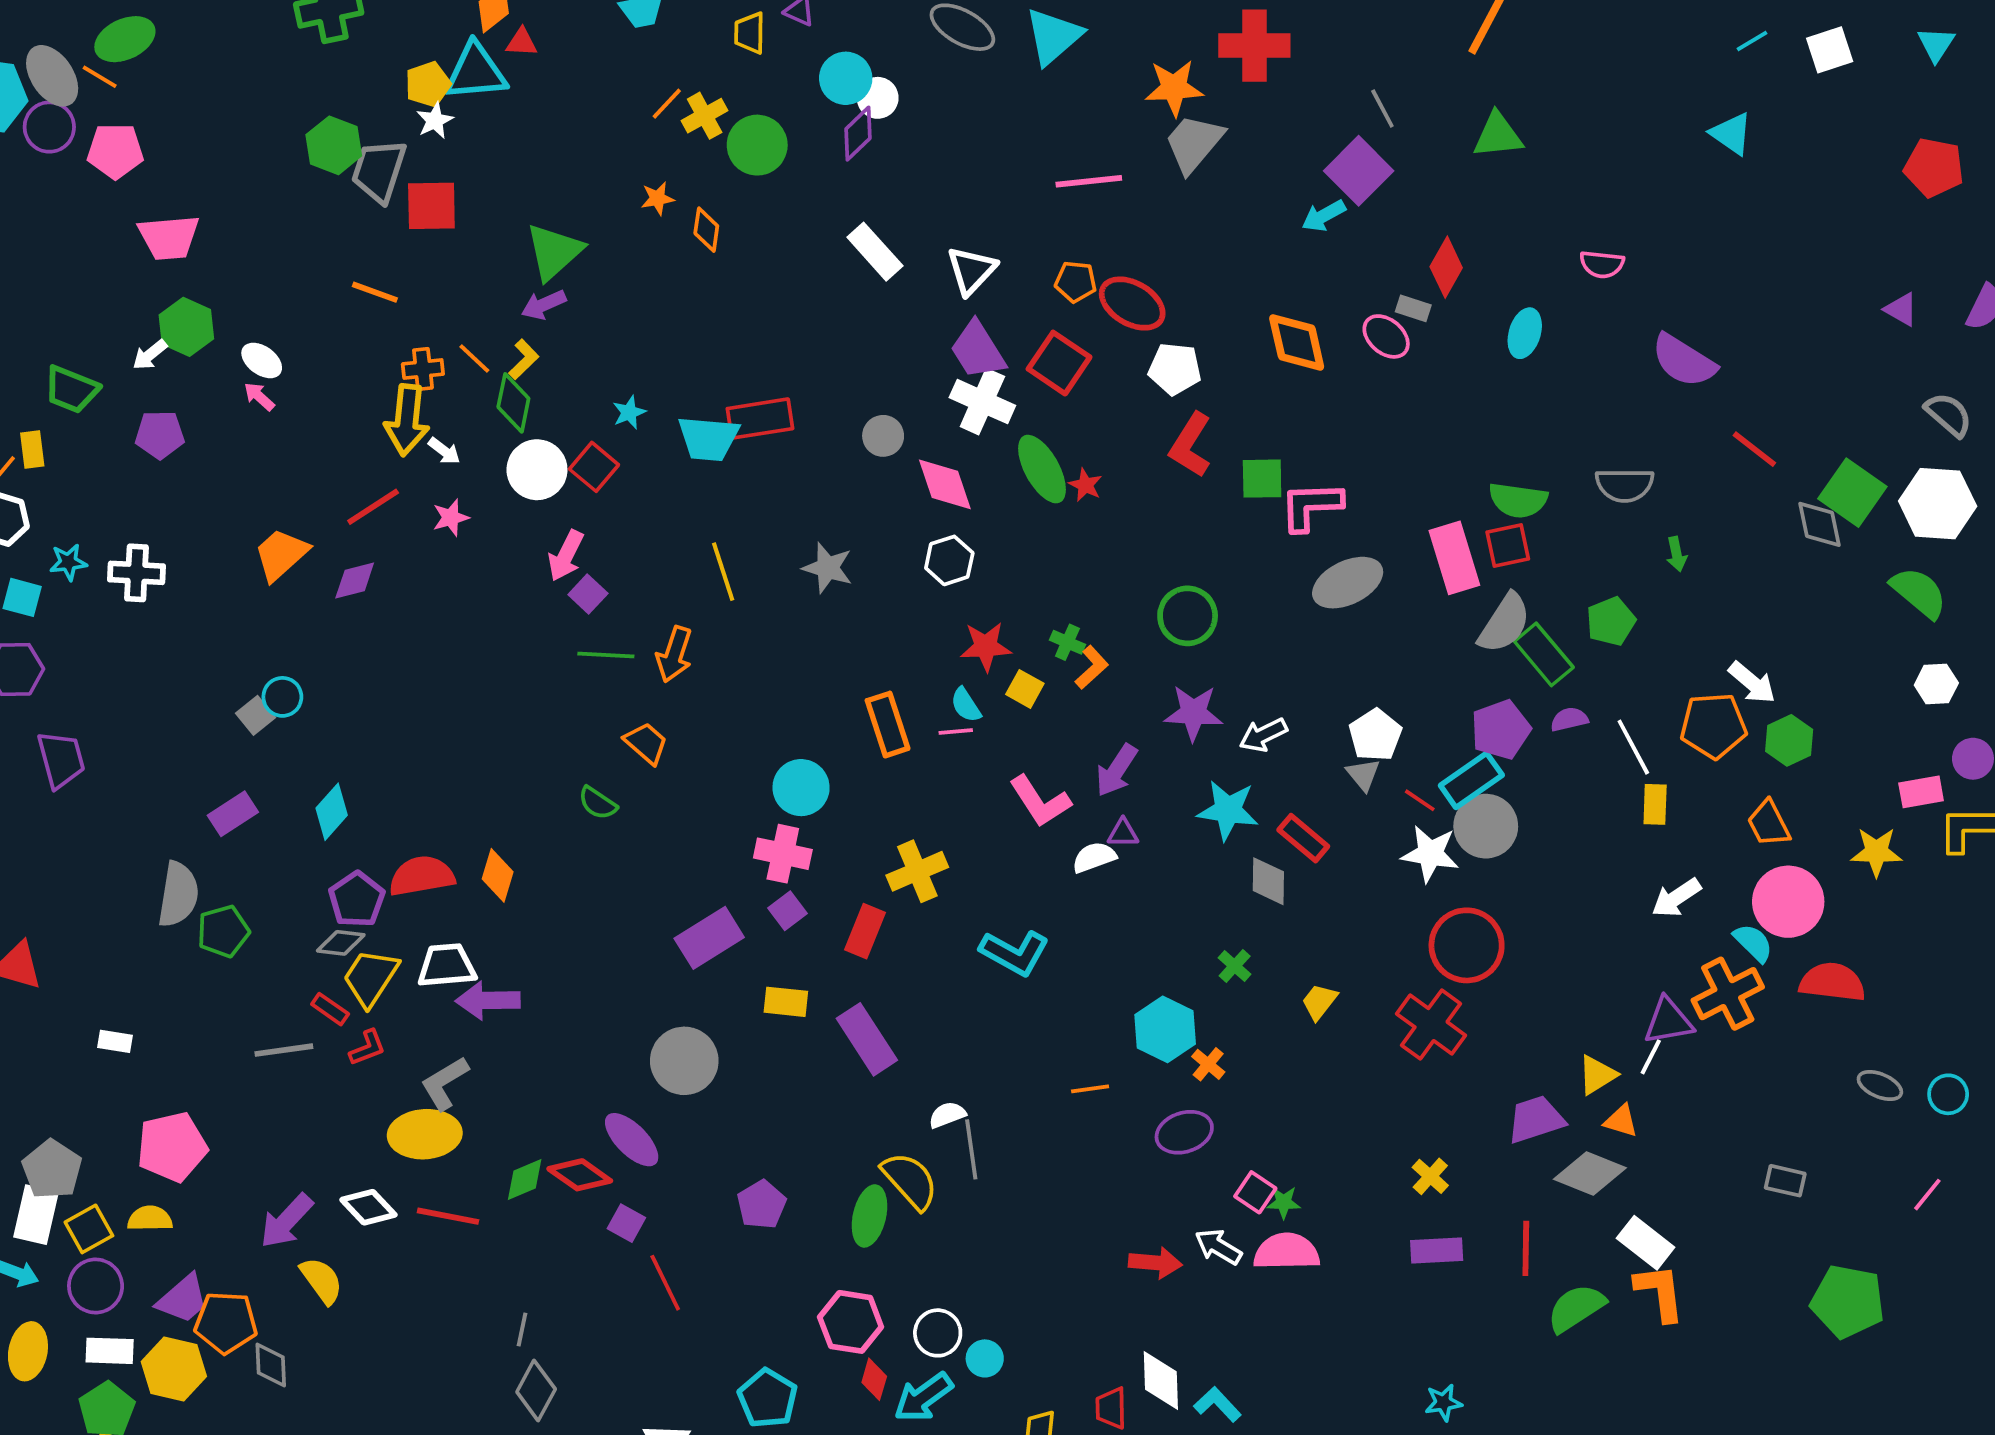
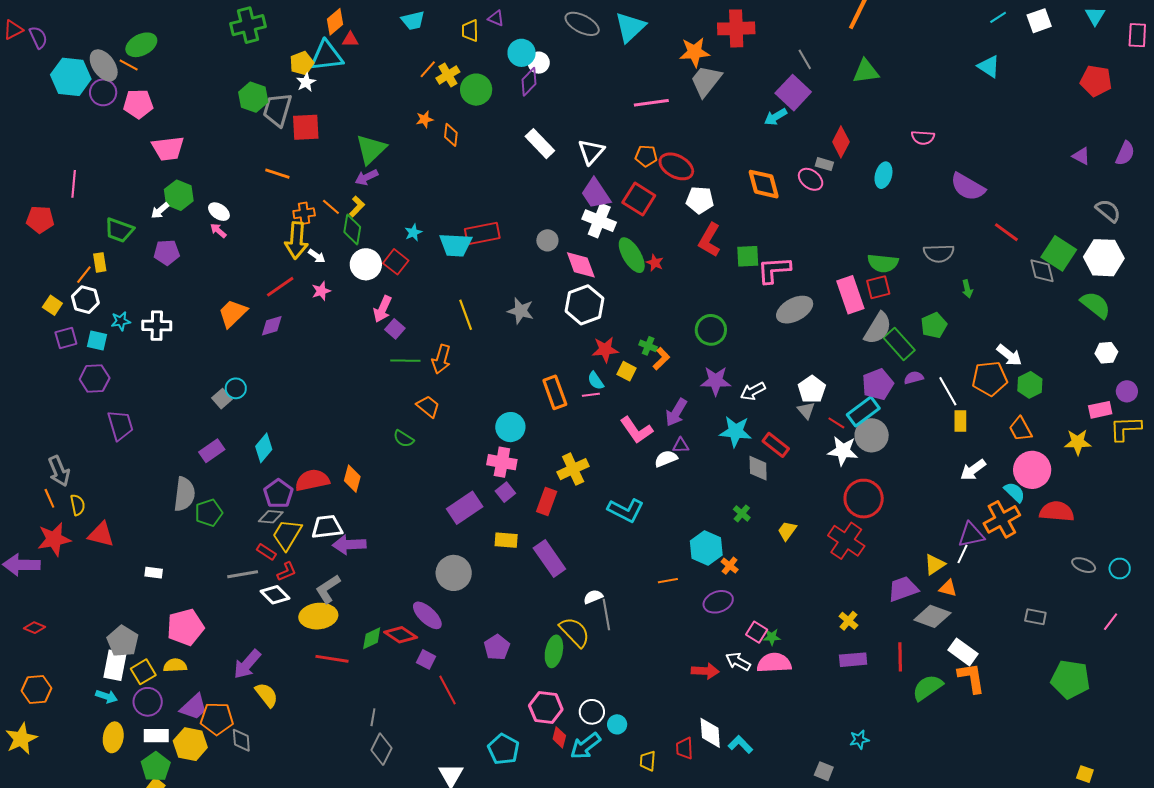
white hexagon: (949, 560) -> (584, 305), size x1.5
white diamond: (368, 1207) -> (275, 595), moved

